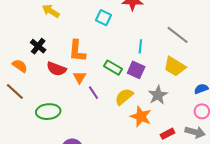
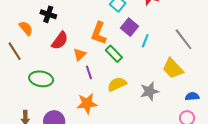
black cross: (38, 46) -> (48, 14), turned -35
orange L-shape: (77, 51) -> (99, 33), moved
red semicircle: (56, 69) -> (60, 40), turned -90
purple square: (136, 70) -> (129, 27), moved
orange star: (141, 117) -> (87, 103), moved, turned 30

